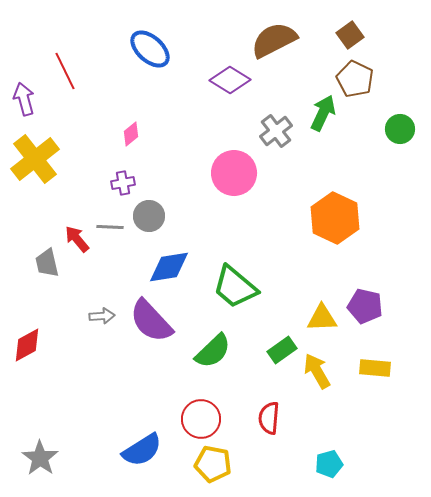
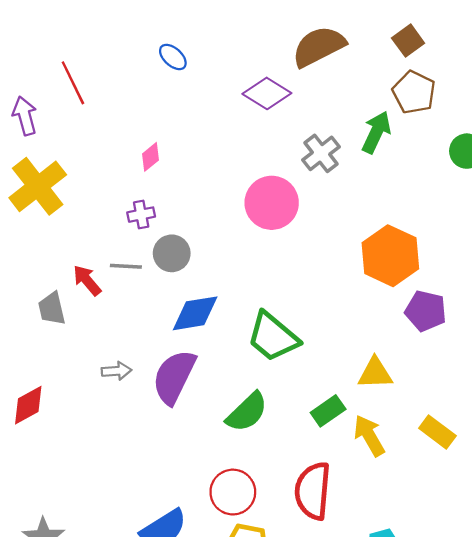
blue ellipse: (150, 49) -> (173, 57), size x0.6
purple pentagon: (365, 306) -> (426, 311), moved
purple semicircle: (151, 321) -> (174, 377), turned 69
yellow rectangle: (375, 368) -> (437, 432), turned 32
red semicircle: (269, 418) -> (313, 491), size x1.5

